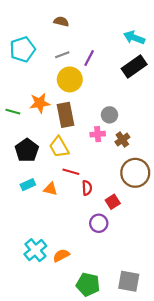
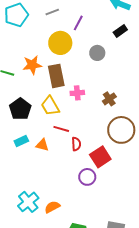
gray line: (62, 55) -> (52, 12), moved
black rectangle: (134, 67) -> (120, 31), size x0.6
gray circle: (109, 115) -> (97, 53), moved
pink cross: (98, 134) -> (77, 93), moved
red square: (113, 202) -> (100, 157), size x1.5

